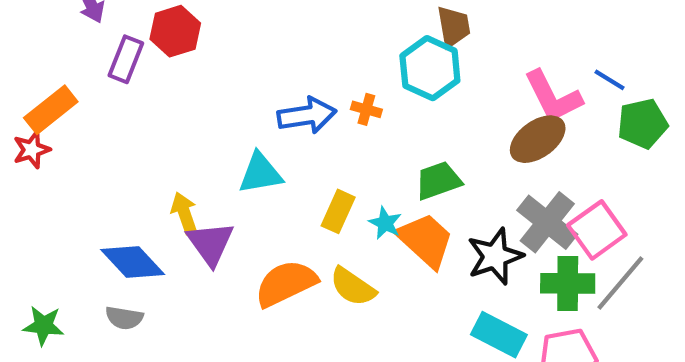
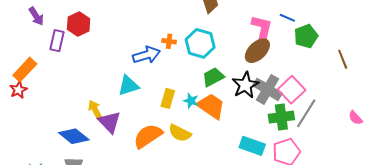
cyan hexagon: (430, 68) -> (200, 43), moved
pink L-shape: (553, 97) -> (262, 30), turned -132
orange cross: (366, 109) -> (169, 41), moved
black star: (495, 256) -> (245, 85), moved

